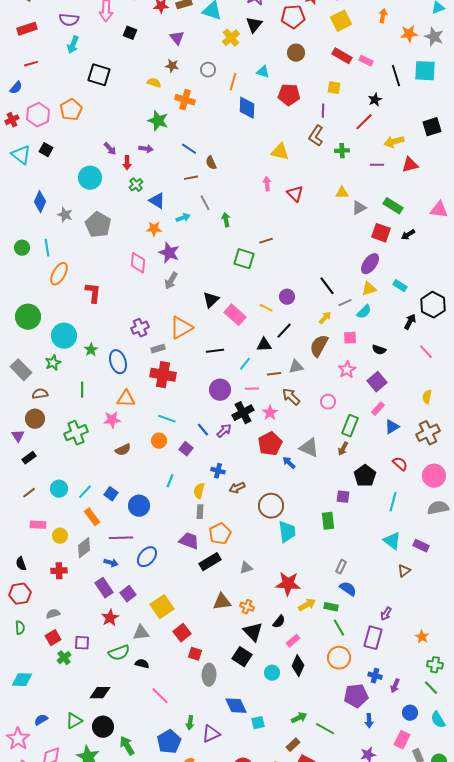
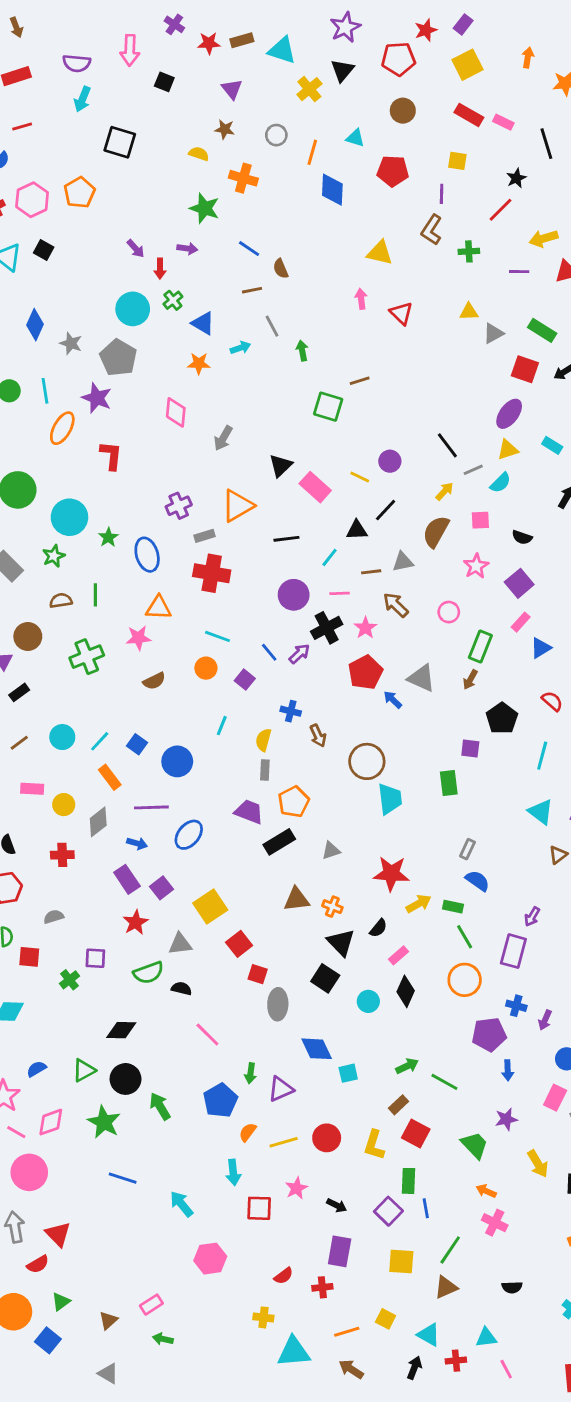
cyan circle: (90, 178) -> (133, 309), moved
purple star: (169, 253) -> (97, 398), moved
brown semicircle: (40, 394) -> (61, 601), moved
brown arrow: (237, 488) -> (318, 736), turned -91
red square: (53, 638) -> (29, 957), moved, turned 35

